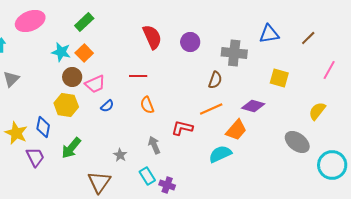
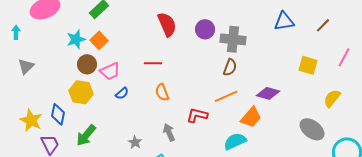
cyan star: (61, 52) -> (76, 39), turned -30
gray cross: (234, 53) -> (233, 39), moved
yellow square: (279, 78) -> (308, 65), moved

